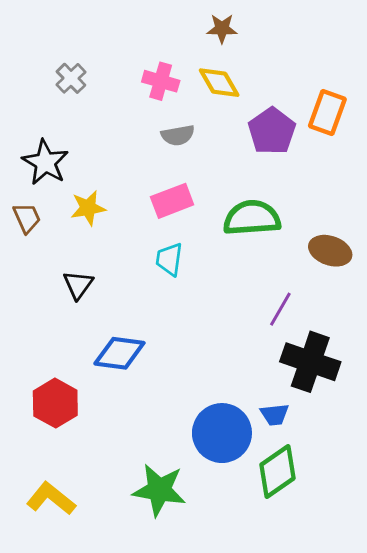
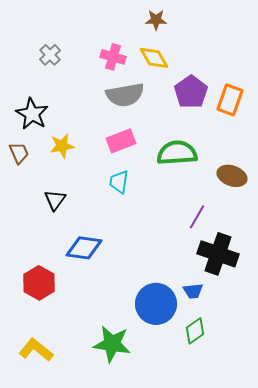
orange rectangle: (327, 113) -> (230, 100), moved
gray semicircle: (178, 135) -> (125, 95), size x1.6
green diamond: (278, 471) -> (195, 331), size x0.7

